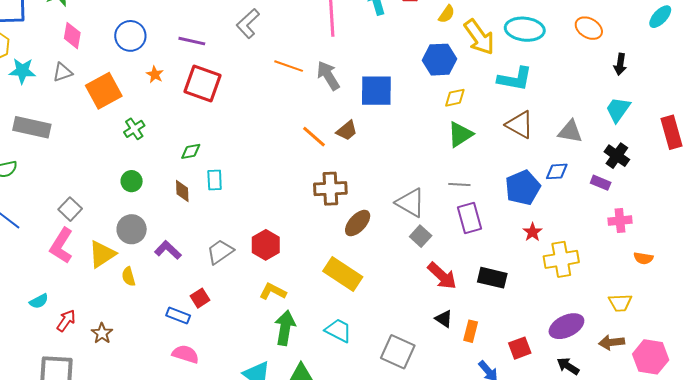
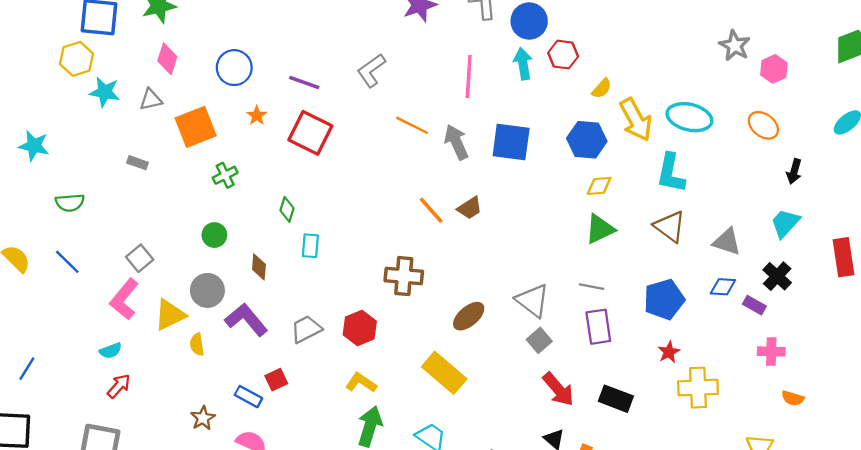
cyan L-shape: (515, 79) -> (671, 173), turned 84
blue square: (376, 91) -> (511, 142), moved
gray rectangle: (32, 127) -> (137, 163), moved, size x0.5
green diamond: (191, 151) -> (287, 209), turned -70
blue diamond: (557, 171) -> (723, 287), moved
brown cross: (330, 189) -> (404, 276), moved
brown diamond: (182, 191) -> (259, 267), moved
purple L-shape: (168, 250) -> (246, 320), size x1.4
cyan semicircle: (39, 301) -> (111, 351), moved
brown star: (102, 333) -> (203, 418), moved

